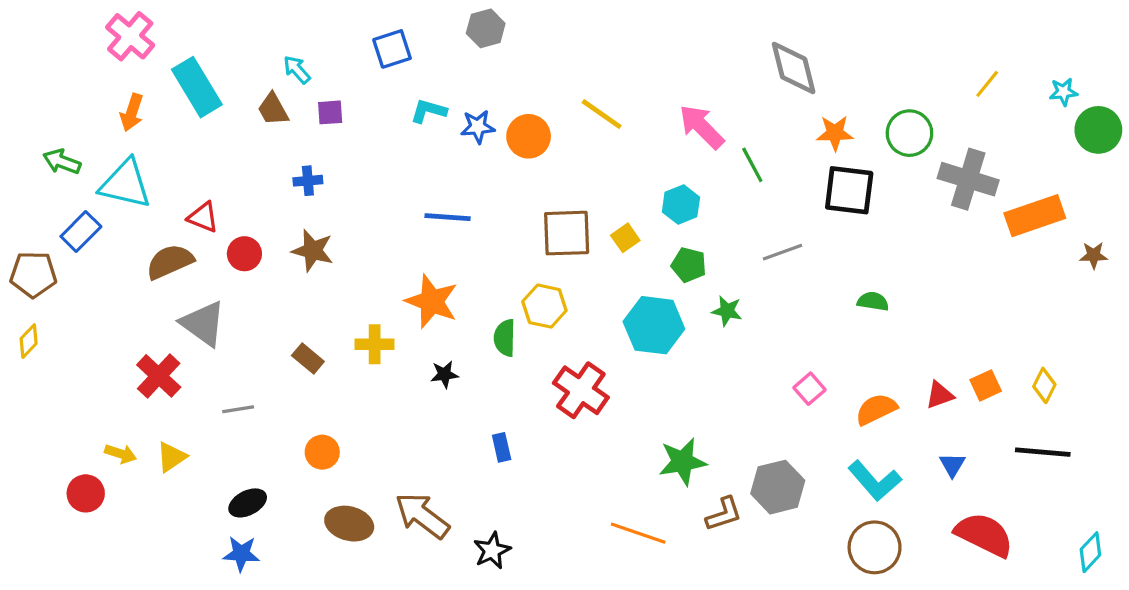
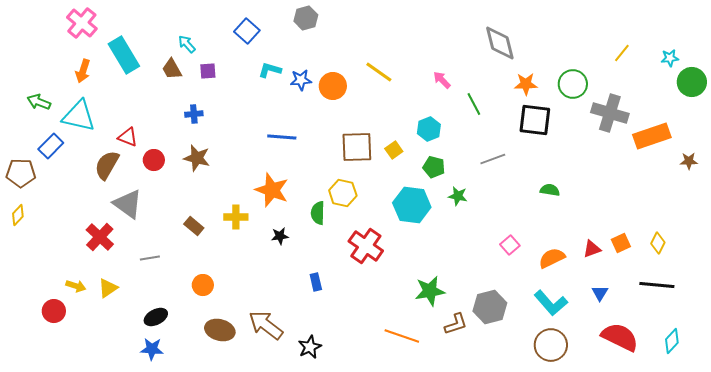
blue square: (392, 49) -> (247, 31), turned -30
pink arrow: (702, 127) -> (442, 80), size x0.6
brown semicircle: (170, 262) -> (107, 165), turned -36
cyan diamond: (1090, 552) -> (672, 341), moved

